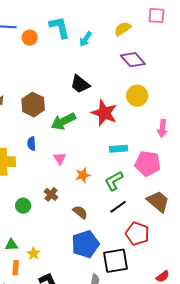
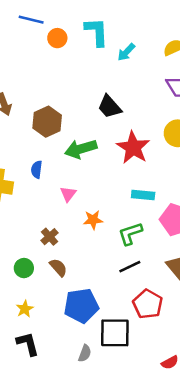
green circle: (23, 206) -> (24, 268), moved
brown semicircle: (80, 212) -> (58, 267), moved
yellow star: (33, 254) -> (25, 309), moved

